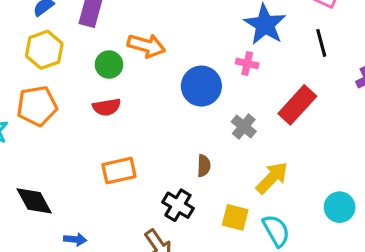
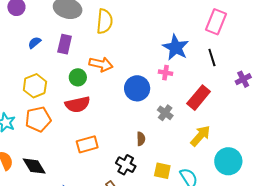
yellow hexagon: (44, 50) -> (35, 86), moved
orange pentagon: (37, 106) -> (38, 119), moved
red semicircle: (107, 107) -> (78, 104), size x1.4
yellow arrow: (272, 178) -> (200, 136), moved
cyan circle: (340, 207) -> (228, 161), size x1.4

